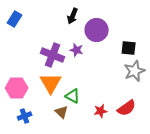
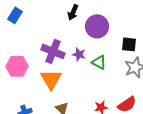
purple star: (77, 50) -> (79, 54), moved
pink hexagon: (17, 88) -> (17, 66), moved
green triangle: (73, 96) -> (99, 62), moved

